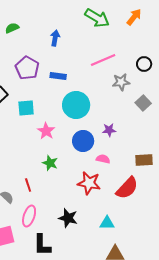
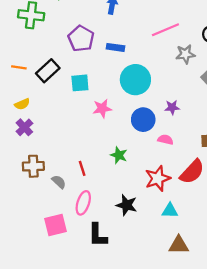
pink star: (46, 131) -> (102, 108), turned 30
green star: (50, 163) -> (119, 155), moved
red star: (89, 183) -> (158, 178), moved, turned -30

